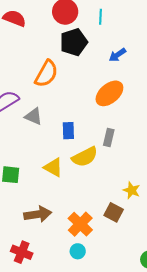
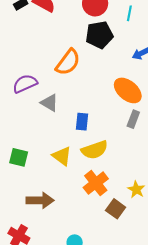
orange ellipse: (109, 93) -> (128, 90), turned 72
gray rectangle: (109, 137) -> (133, 119), moved
orange cross: (80, 224) -> (96, 183), moved

